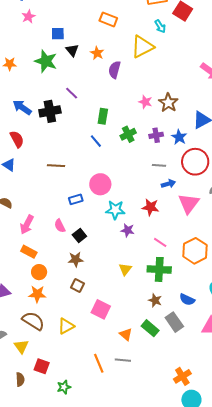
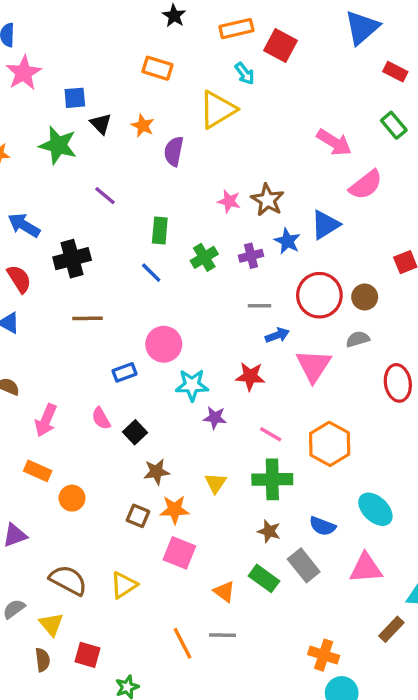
pink star: (28, 17) -> (24, 73), size x1.5
black cross: (50, 111) -> (72, 259), moved
blue star: (179, 137) -> (287, 241), moved
orange rectangle: (29, 252) -> (38, 471), moved
brown star: (76, 259) -> (156, 472), moved
orange star: (37, 294) -> (175, 510), moved
orange cross: (182, 376) -> (324, 655), turned -36
brown semicircle: (20, 379) -> (43, 660), moved

